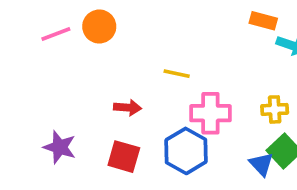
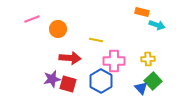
orange circle: (99, 27) -> (58, 29), moved
red arrow: (128, 108) -> (70, 58), size x1.5
purple star: (60, 147) -> (52, 79), moved, turned -30

